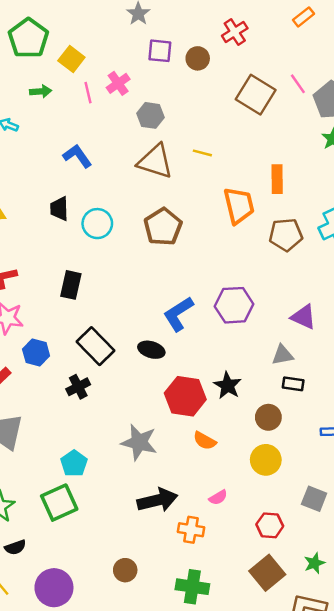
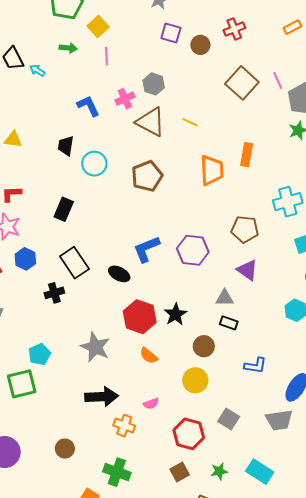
pink cross: (118, 83) -> (125, 99), moved
brown pentagon: (286, 235) -> (245, 229), moved
red hexagon: (270, 525) -> (189, 434), size x1.4
brown square: (267, 573) -> (180, 472), size x0.7

